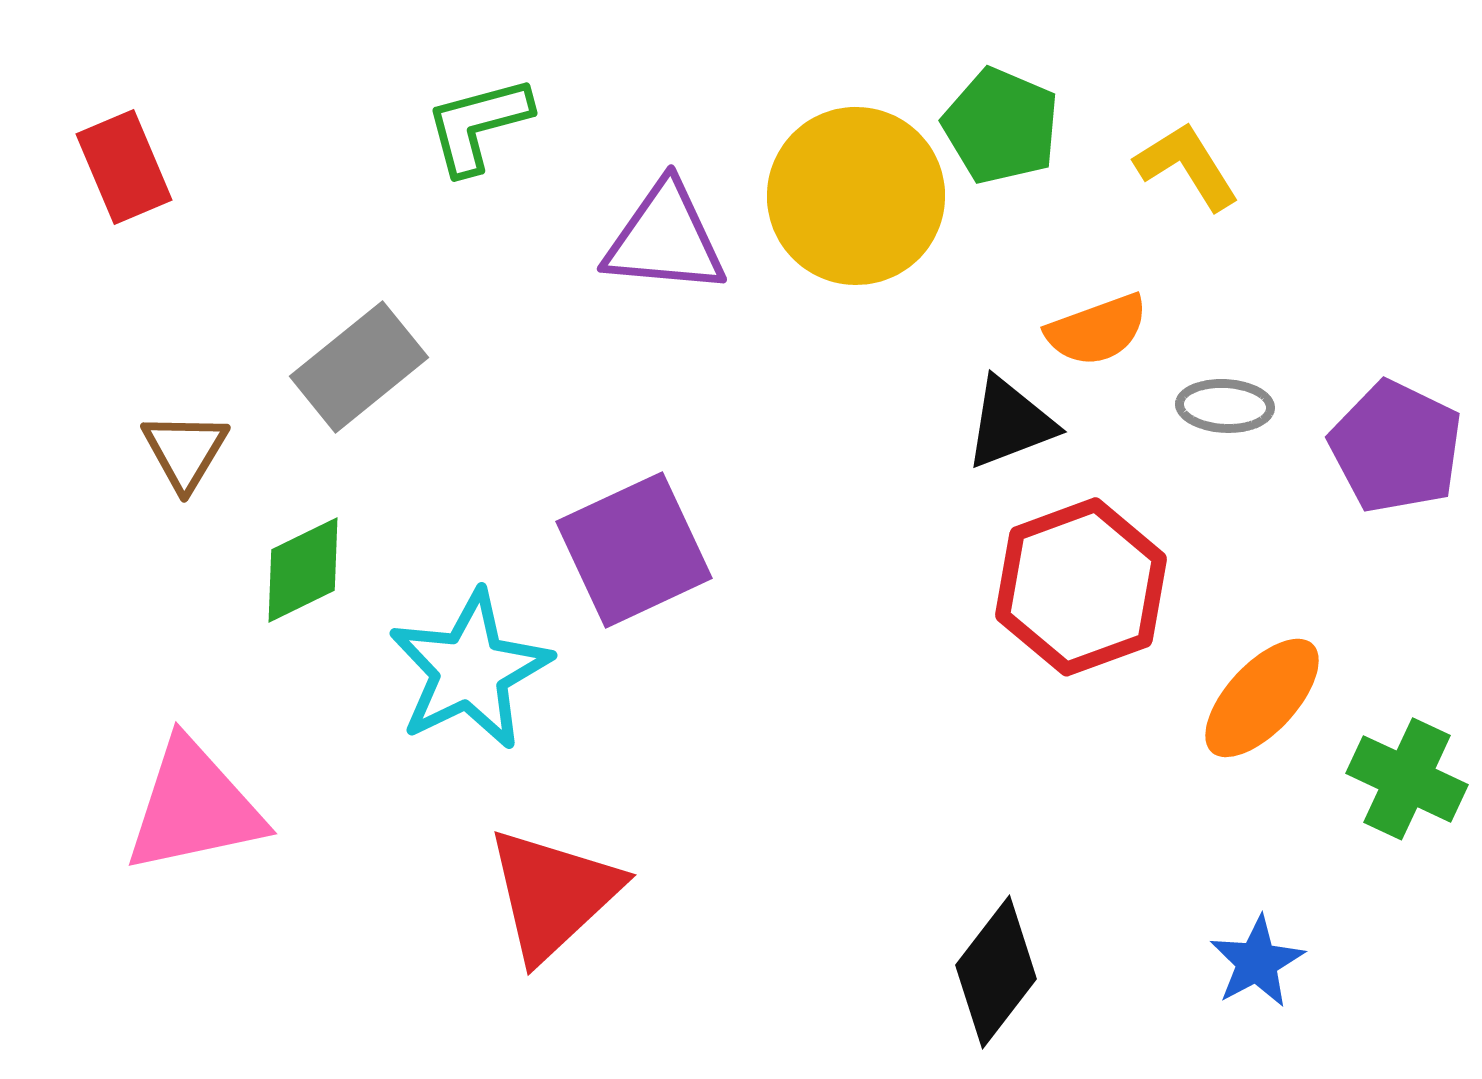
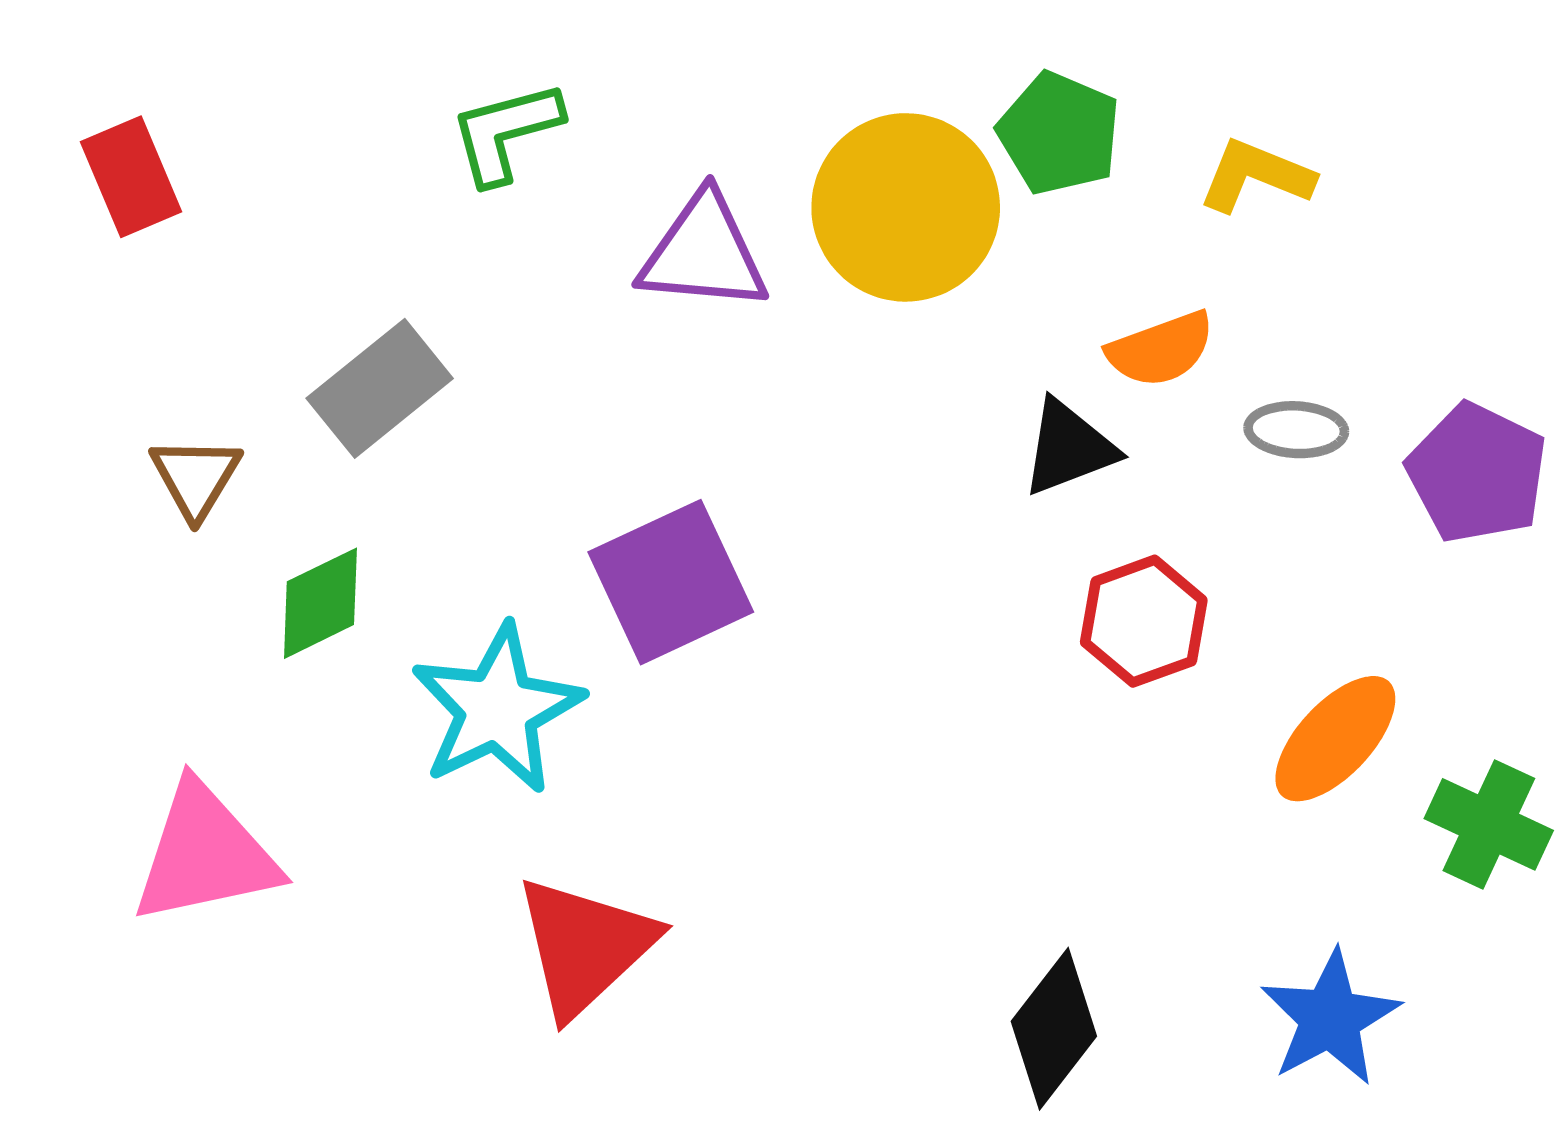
yellow L-shape: (1187, 166) -> (1256, 176), turned -36
red hexagon: (1081, 587) -> (1144, 621), size x0.7
blue star: (1257, 962) -> (1330, 1018), size x1.4

